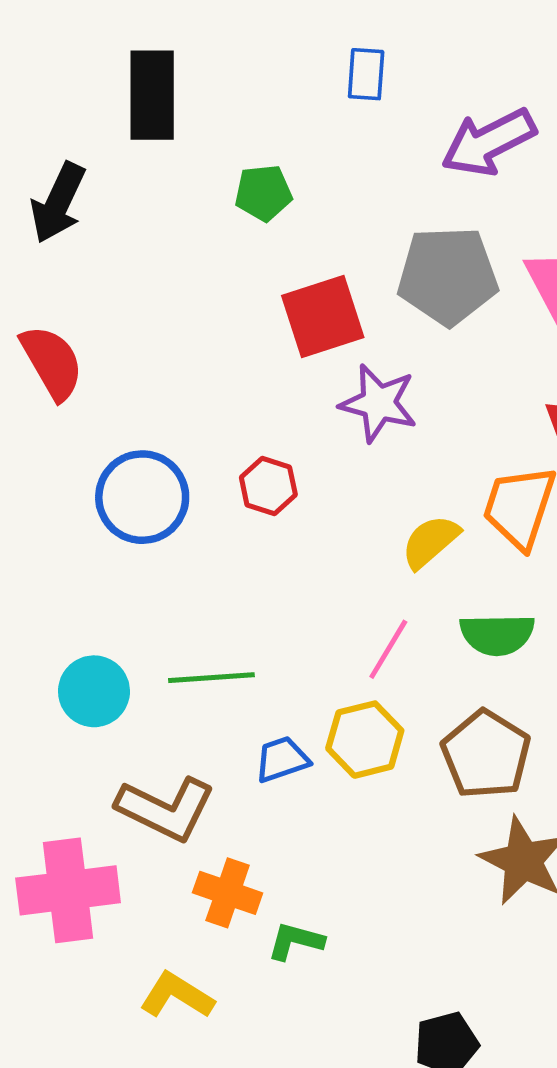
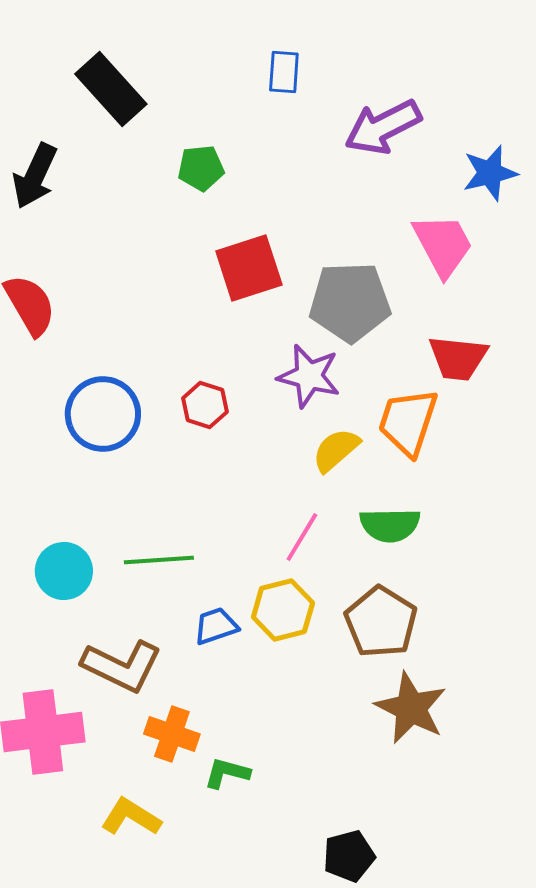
black rectangle: (152, 95) -> (111, 89), turned -42
gray pentagon: (448, 276) -> (350, 302), moved
purple star: (378, 403) -> (309, 376), moved

